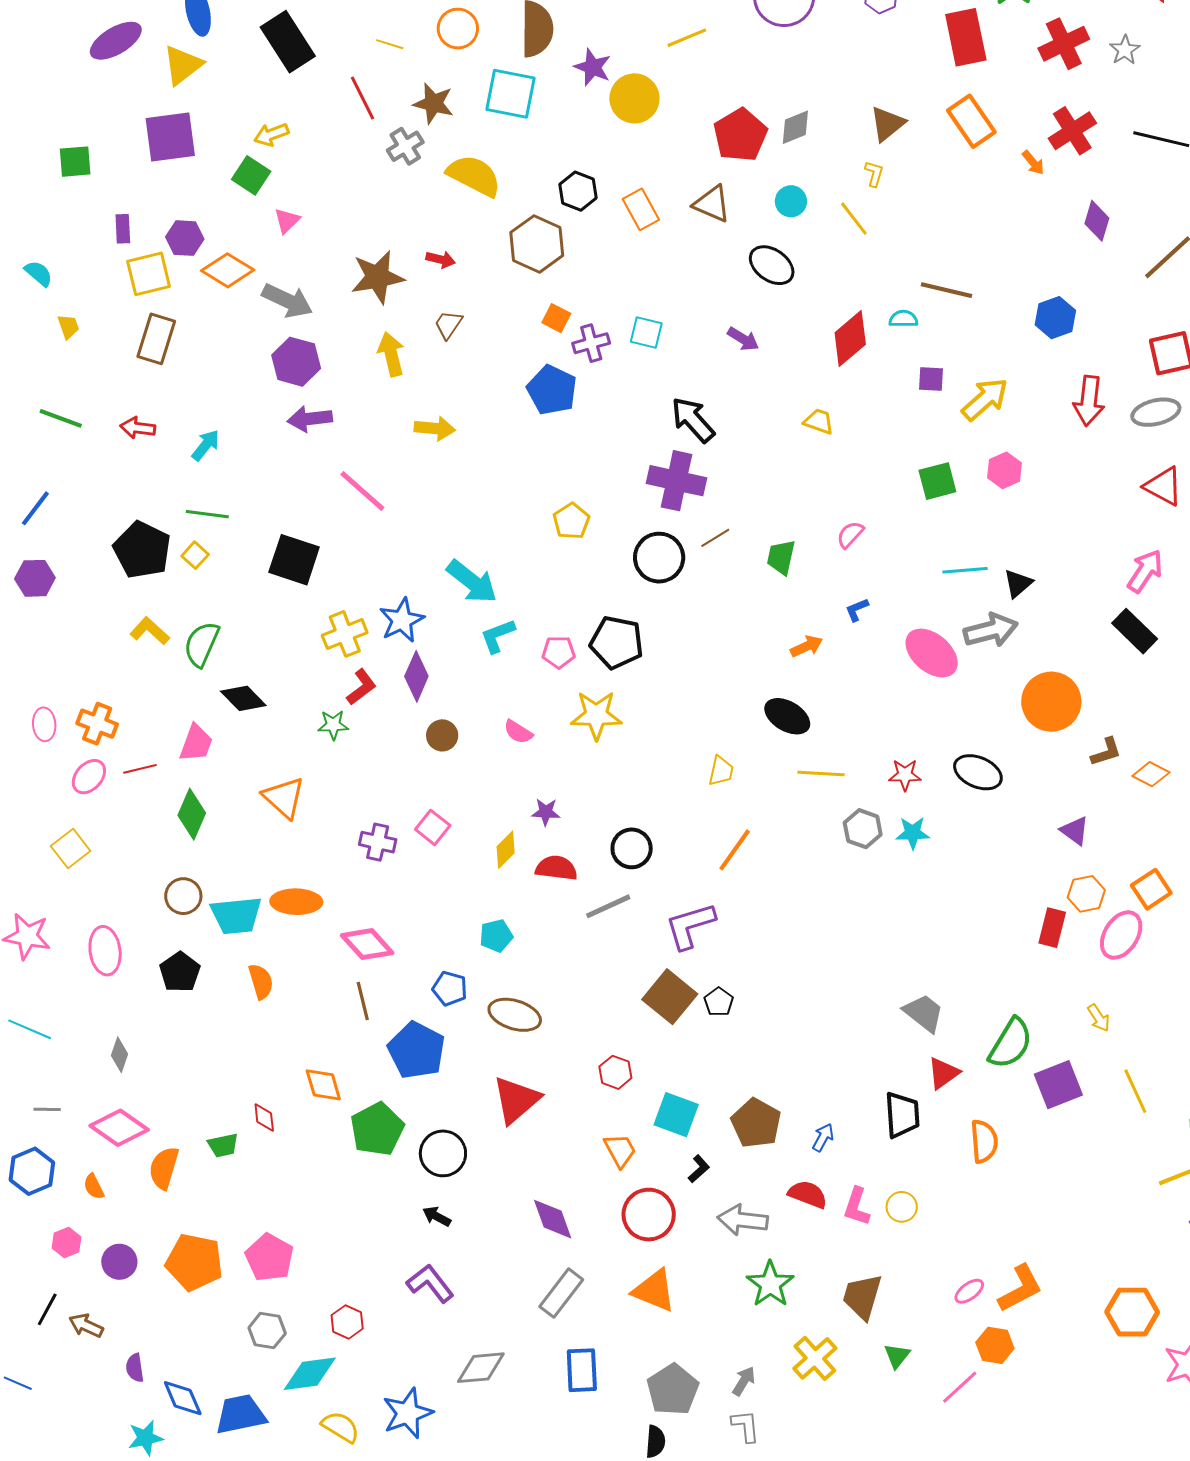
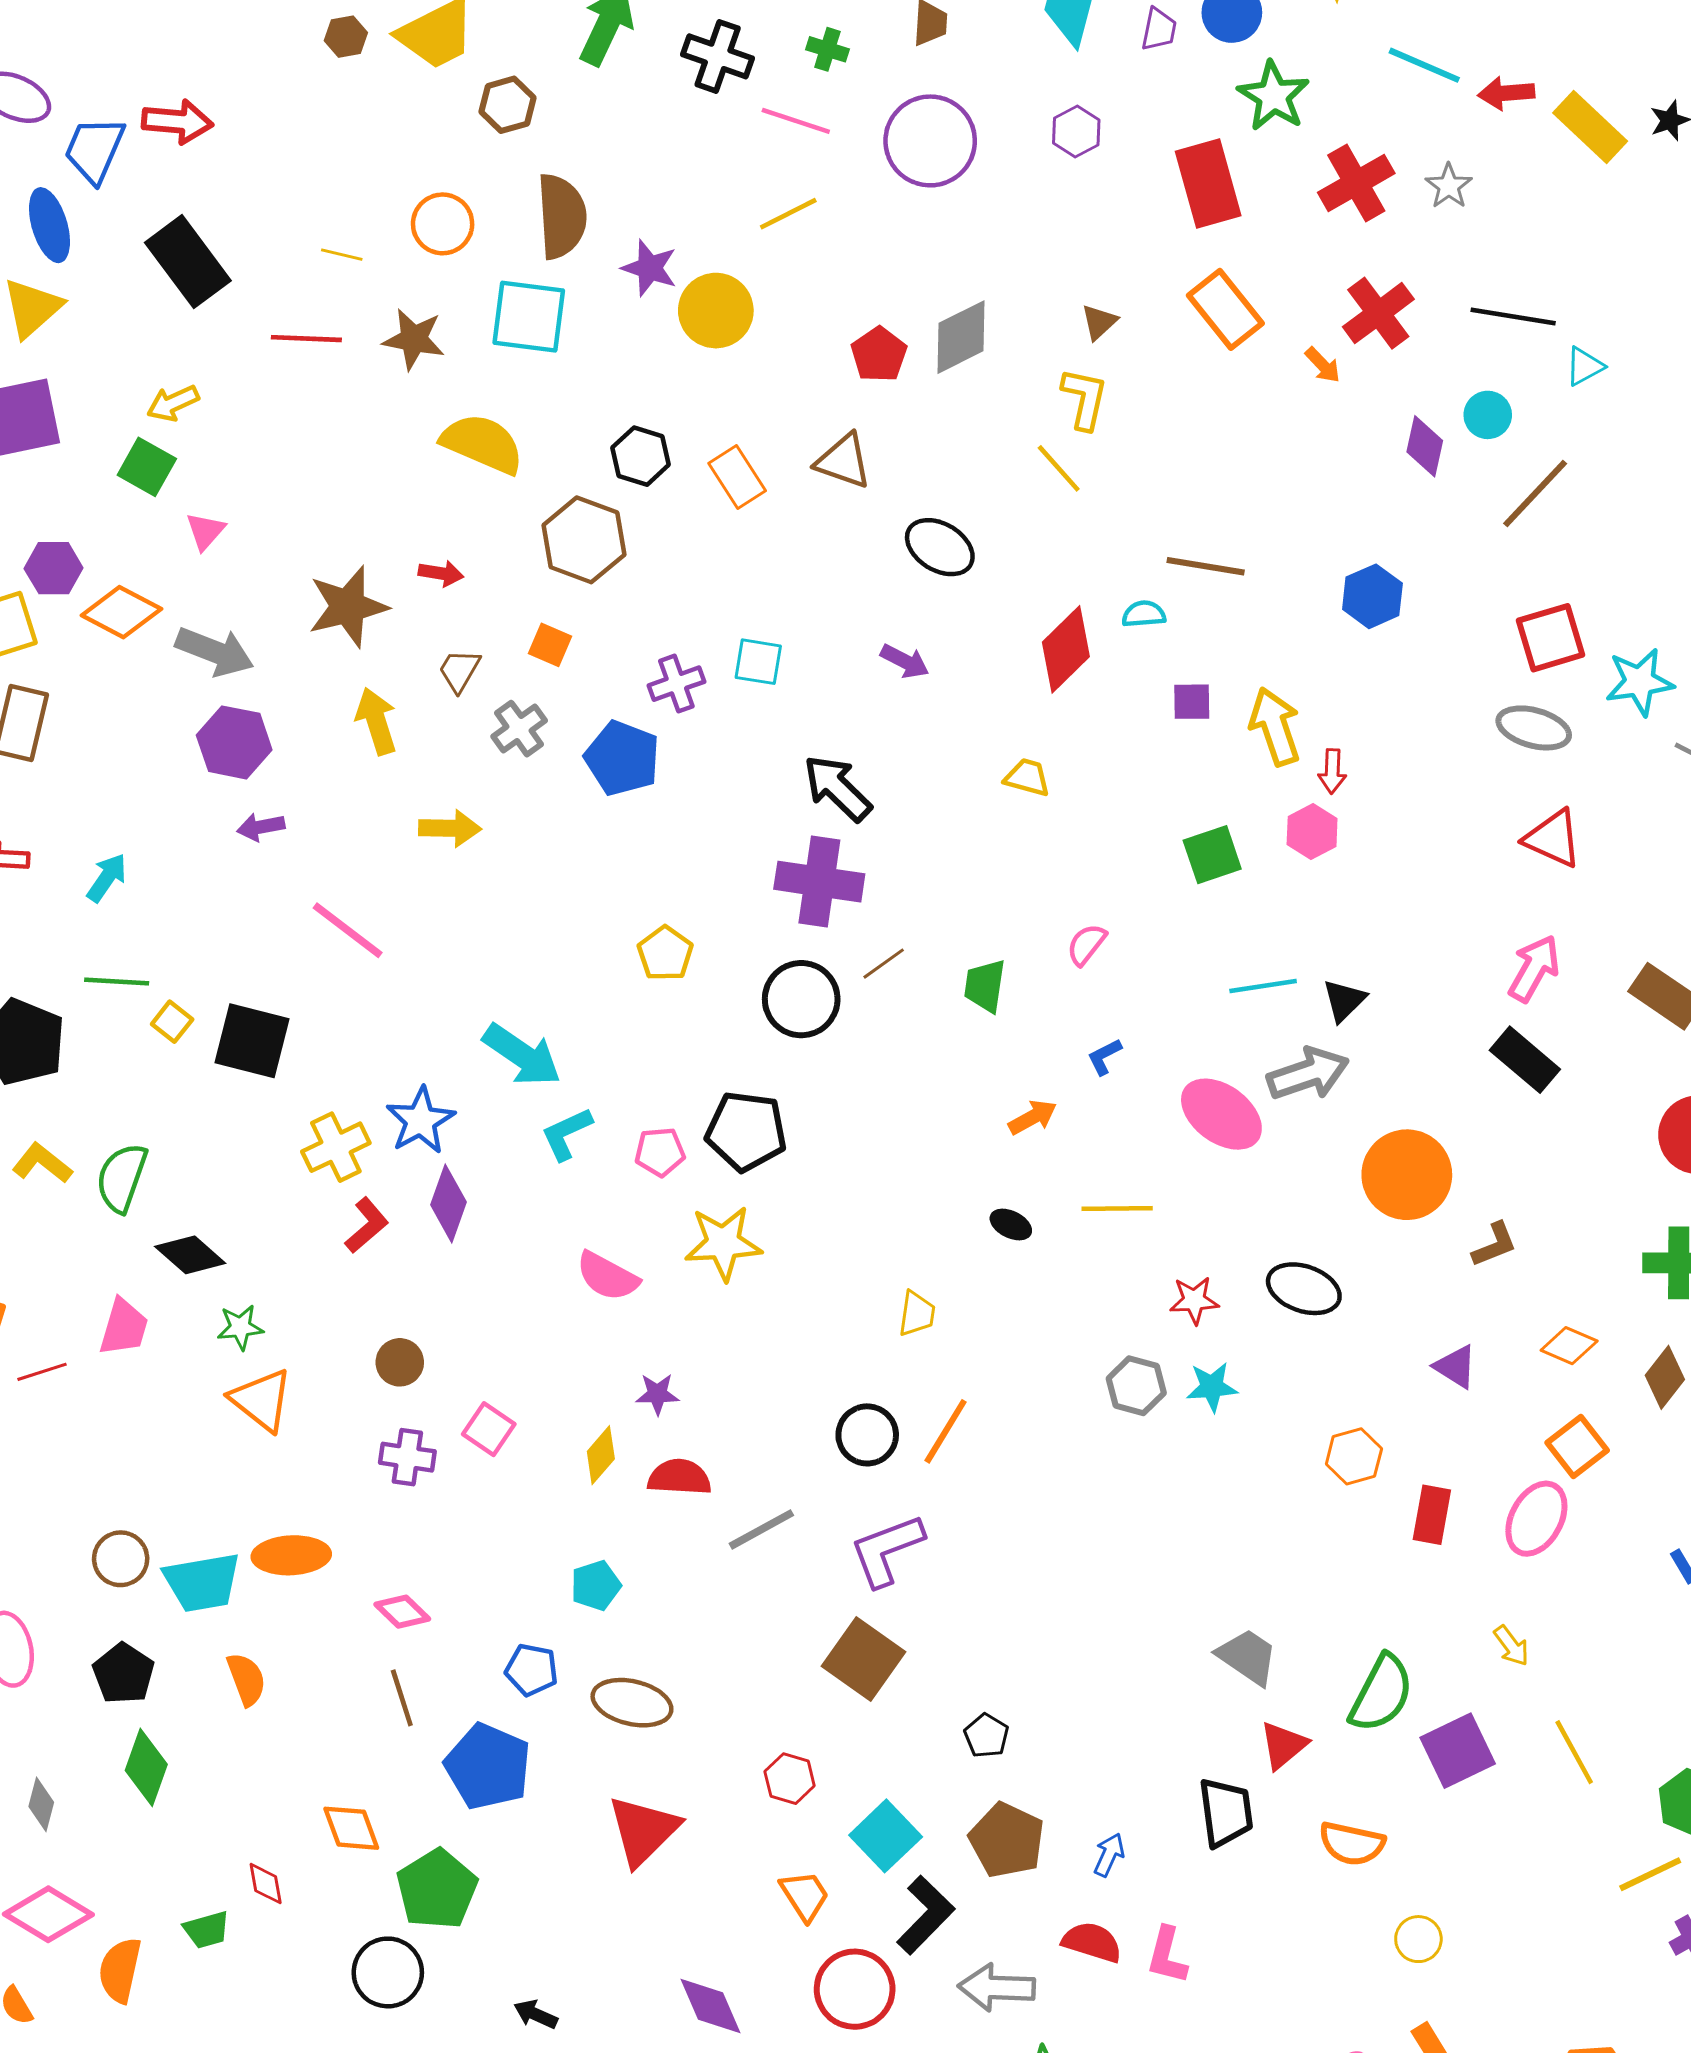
red line: (362, 98) -> (306, 339), turned -57
brown triangle: (887, 124) -> (1099, 322), size x0.7
gray diamond: (795, 127) -> (961, 337), size x1.4
red pentagon: (740, 135) -> (879, 354), size x0.7
gray cross: (405, 146) -> (519, 729), moved
yellow L-shape: (874, 174) -> (1084, 399), size x1.6
cyan circle: (791, 201) -> (1488, 415), moved
orange square: (556, 318) -> (550, 645), moved
yellow arrow: (985, 399) -> (1275, 727), turned -63
red arrow: (1089, 401) -> (1332, 771), moved, size x0.6
gray ellipse: (1156, 412) -> (1534, 728), turned 33
purple arrow: (310, 419) -> (261, 827), size x0.7
yellow square: (195, 555) -> (172, 1022), moved
black ellipse: (787, 716) -> (1011, 1225), size x0.6
green star: (333, 725) -> (240, 1327), moved
pink semicircle: (518, 732) -> (607, 1276), size x1.4
brown circle: (442, 735) -> (400, 1362), moved
yellow line: (821, 773) -> (1117, 1209), moved
orange diamond: (1151, 774) -> (1569, 1346), moved
green diamond: (192, 814) -> (146, 1767), moved
black circle: (632, 848) -> (867, 1435), moved
orange hexagon: (1086, 894) -> (1354, 1456), moved
pink diamond: (367, 944) -> (402, 1612), size x0.7
black pentagon: (719, 1002) -> (986, 1736), moved
cyan square: (676, 1115) -> (886, 1836), turned 30
orange semicircle: (984, 1141) -> (1352, 1844), turned 111
black circle: (443, 1153) -> (388, 1972), moved
black L-shape: (699, 1169) -> (925, 1915), size x1.8
yellow circle: (902, 1207) -> (1418, 1939), moved

